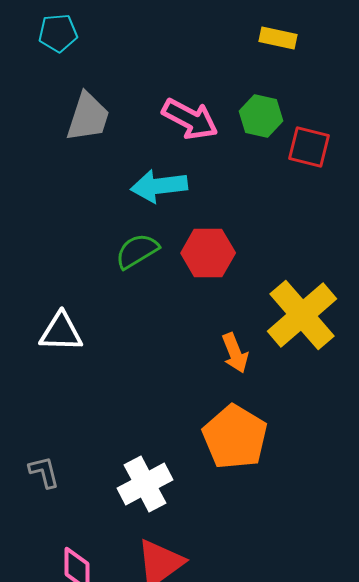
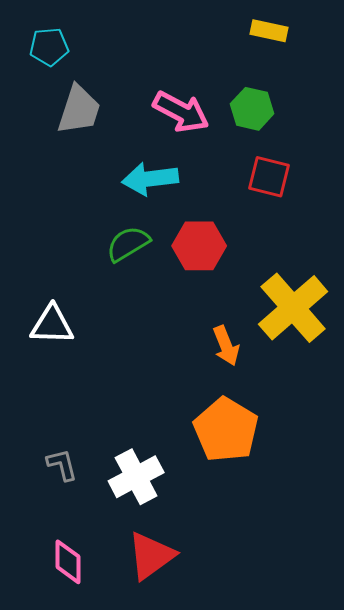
cyan pentagon: (58, 33) -> (49, 47), moved
red square: (309, 147) -> (269, 177), moved
gray L-shape: (44, 472) -> (62, 465), moved

